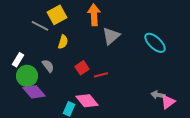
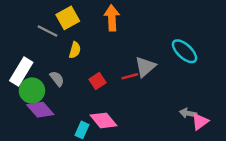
gray triangle: (111, 36) -> (145, 67), moved
white rectangle: (18, 60) -> (21, 72), size x1.6
red line: (101, 75) -> (130, 76), moved

